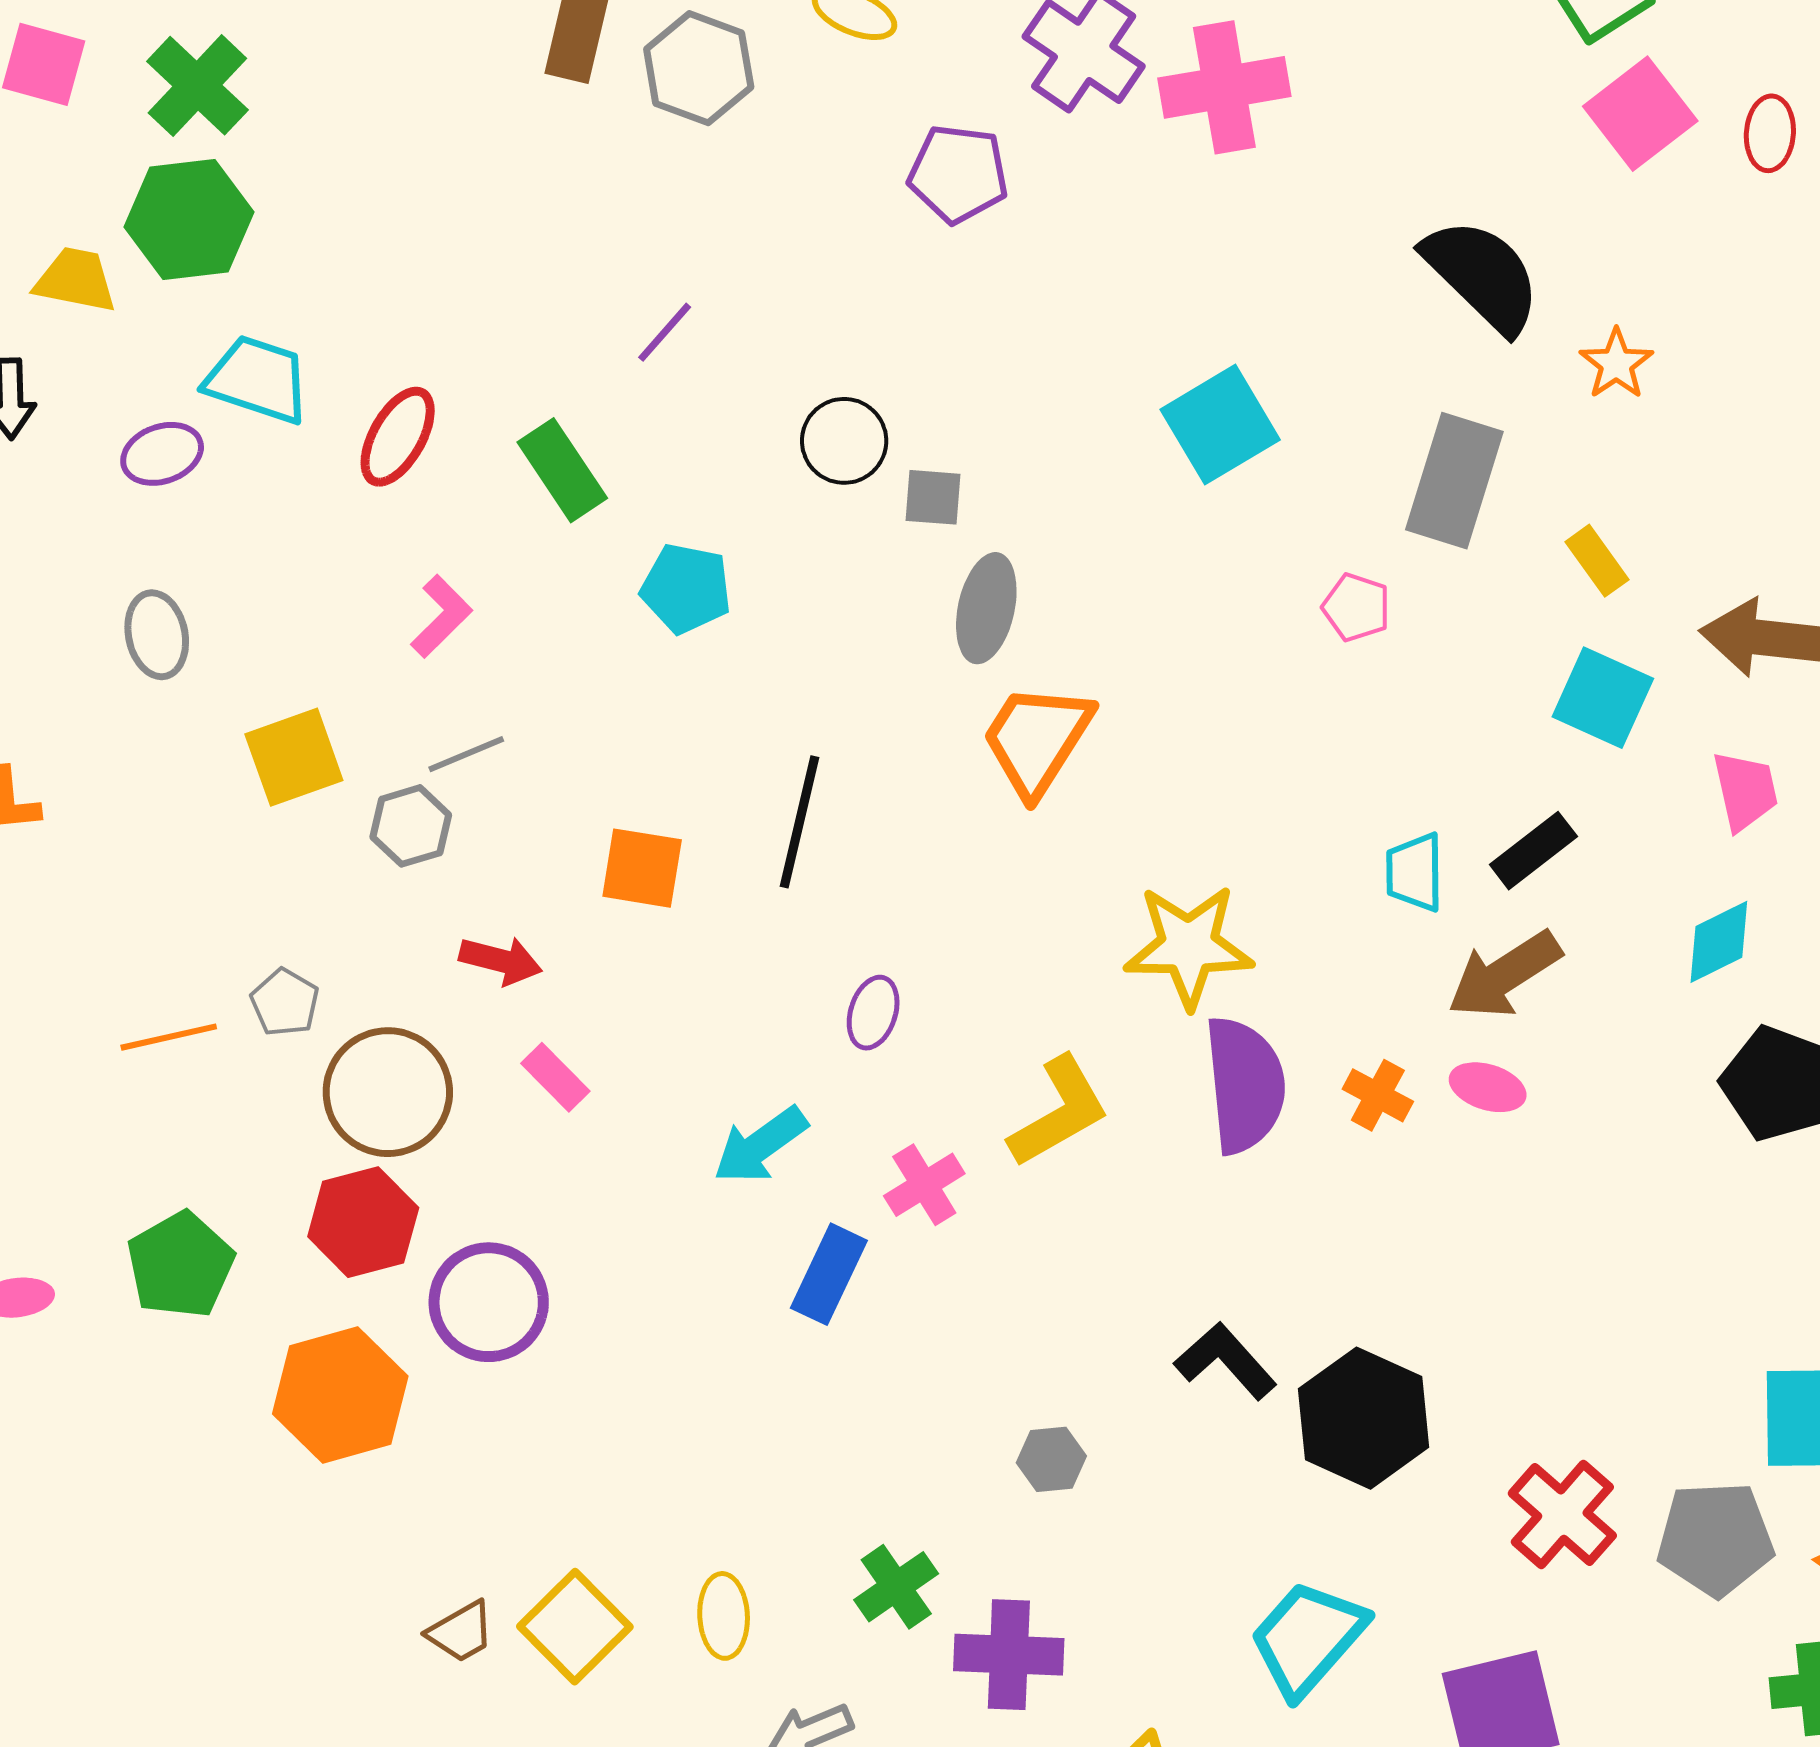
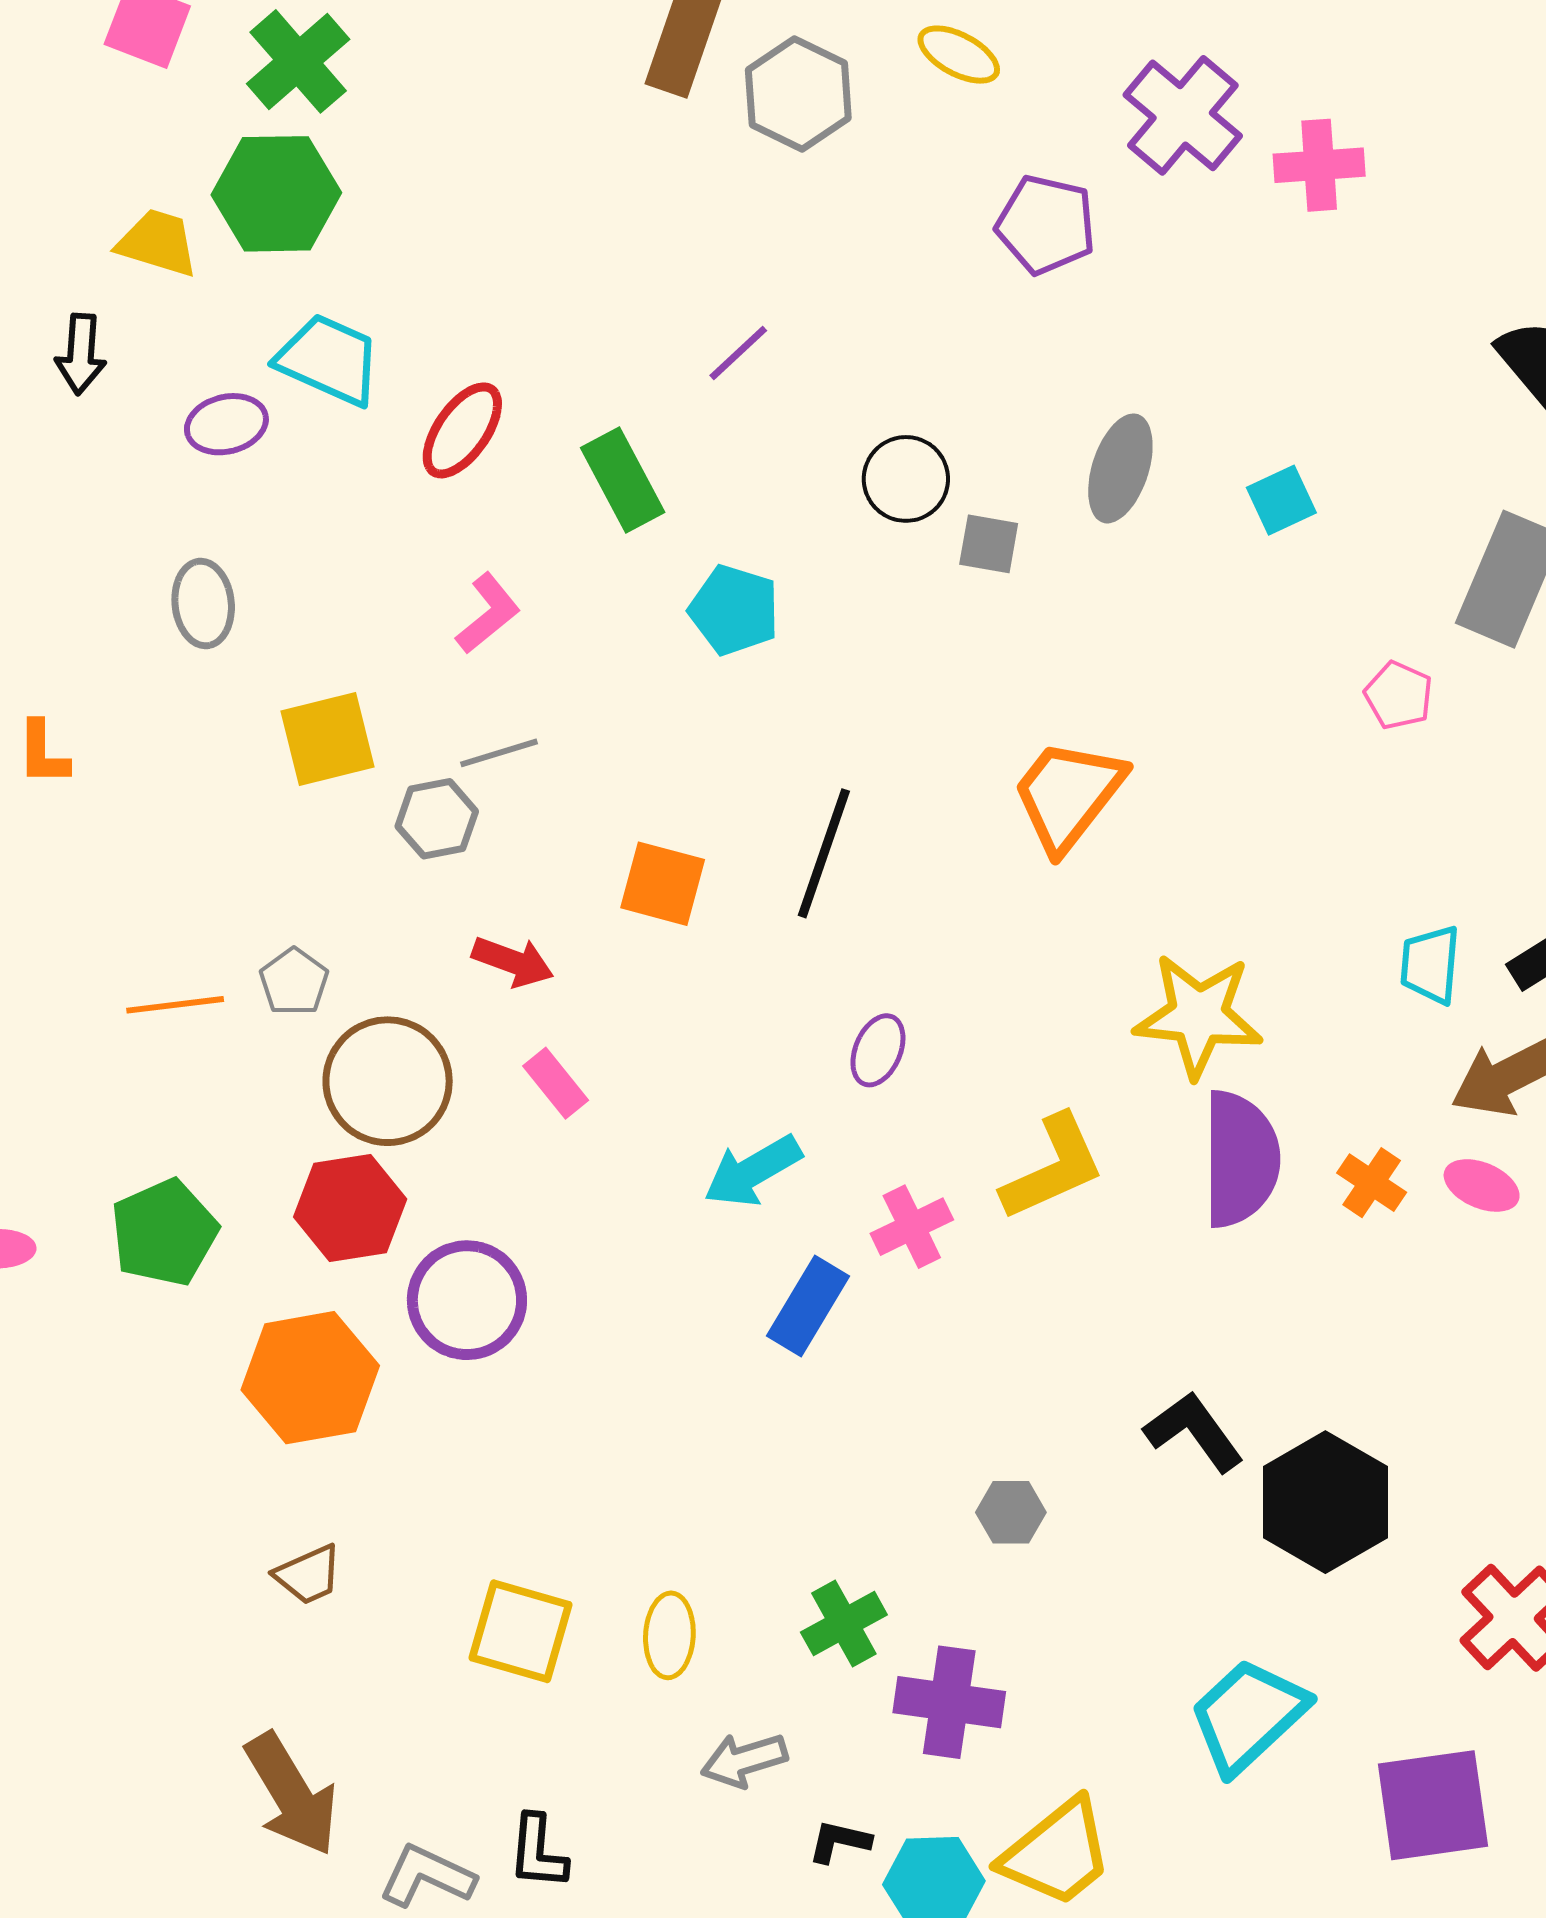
pink cross: (1224, 87) -> (1319, 165), size x0.7
cyan square: (1220, 425) -> (1281, 500), size x0.6
gray ellipse: (986, 608) -> (1120, 468), moved
yellow square: (575, 1627) -> (520, 1631), turned -35
brown trapezoid: (461, 1632) -> (308, 1575), moved

